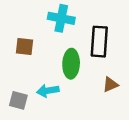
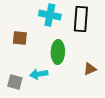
black rectangle: (99, 42) -> (81, 19), moved

